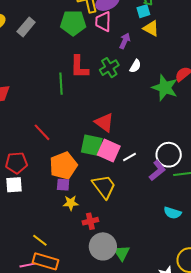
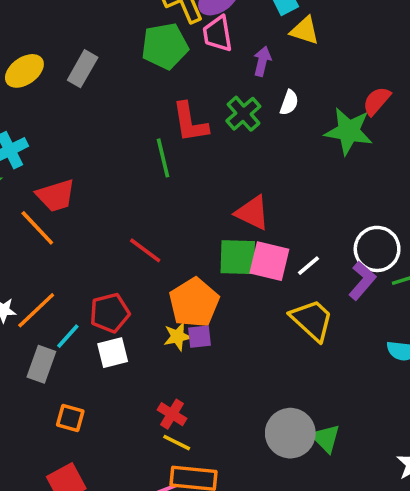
yellow trapezoid: (104, 186) -> (312, 320), moved
yellow star: (71, 203) -> (178, 336), moved
red cross: (90, 221) -> (172, 414), moved, turned -35

